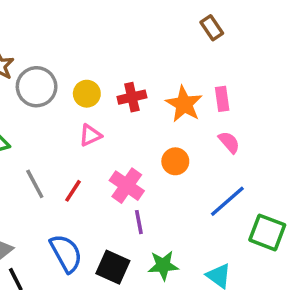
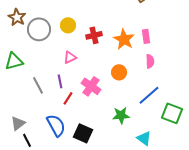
yellow circle: (87, 94) -> (68, 25), moved
pink semicircle: (229, 142) -> (150, 61), turned 40
red line: (73, 191) -> (68, 98), moved
purple line: (139, 222) -> (60, 81), moved
green star: (163, 265) -> (121, 115), moved

